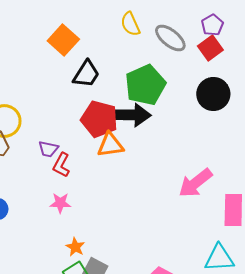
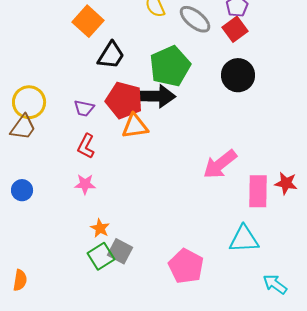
purple trapezoid: (48, 149) -> (84, 108), moved

